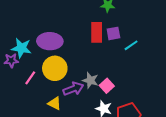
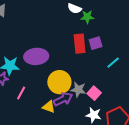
cyan line: (131, 45) -> (113, 63), moved
yellow circle: (55, 68) -> (59, 82), moved
yellow triangle: (55, 103) -> (49, 107), moved

